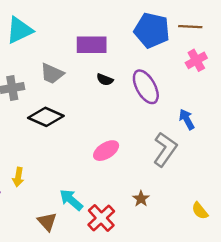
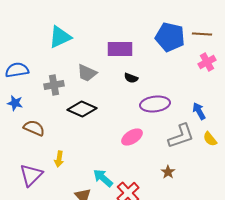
purple ellipse: (146, 87) -> (155, 104), moved, turned -68
gray L-shape: (165, 149) -> (181, 136), turned 36
brown star: (141, 199) -> (168, 172), moved
yellow semicircle: (200, 211) -> (210, 139), moved

